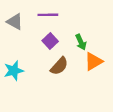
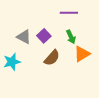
purple line: (48, 15) -> (69, 13), moved
gray triangle: (15, 22) -> (24, 37), moved

